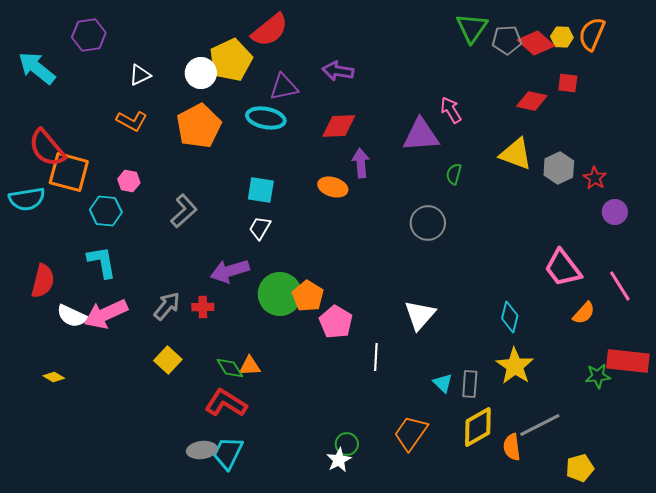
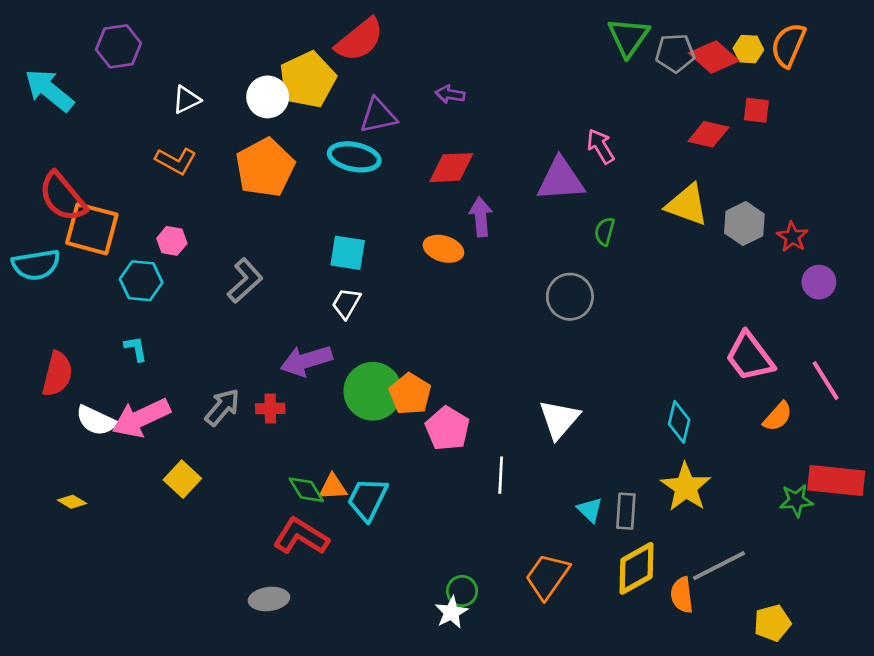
purple arrow: (338, 71) -> (450, 94), size x0.7
cyan L-shape: (102, 262) -> (136, 349), size x0.6
yellow square: (168, 360) -> (182, 479), moved
cyan trapezoid: (228, 453) -> (368, 499), moved

